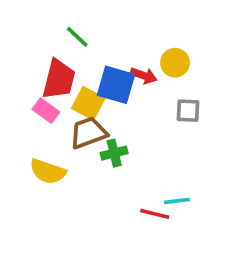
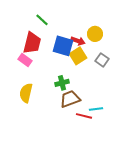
yellow square: (88, 103) -> (78, 56), moved, turned 30
gray square: (188, 111) -> (102, 60), turned 32
brown trapezoid: (88, 133) -> (70, 99), moved
yellow semicircle: (48, 171) -> (26, 93), turned 84

